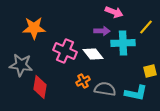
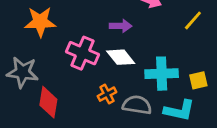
purple arrow: (102, 31) -> (121, 26), moved
cyan cross: (123, 43) -> (162, 74), moved

